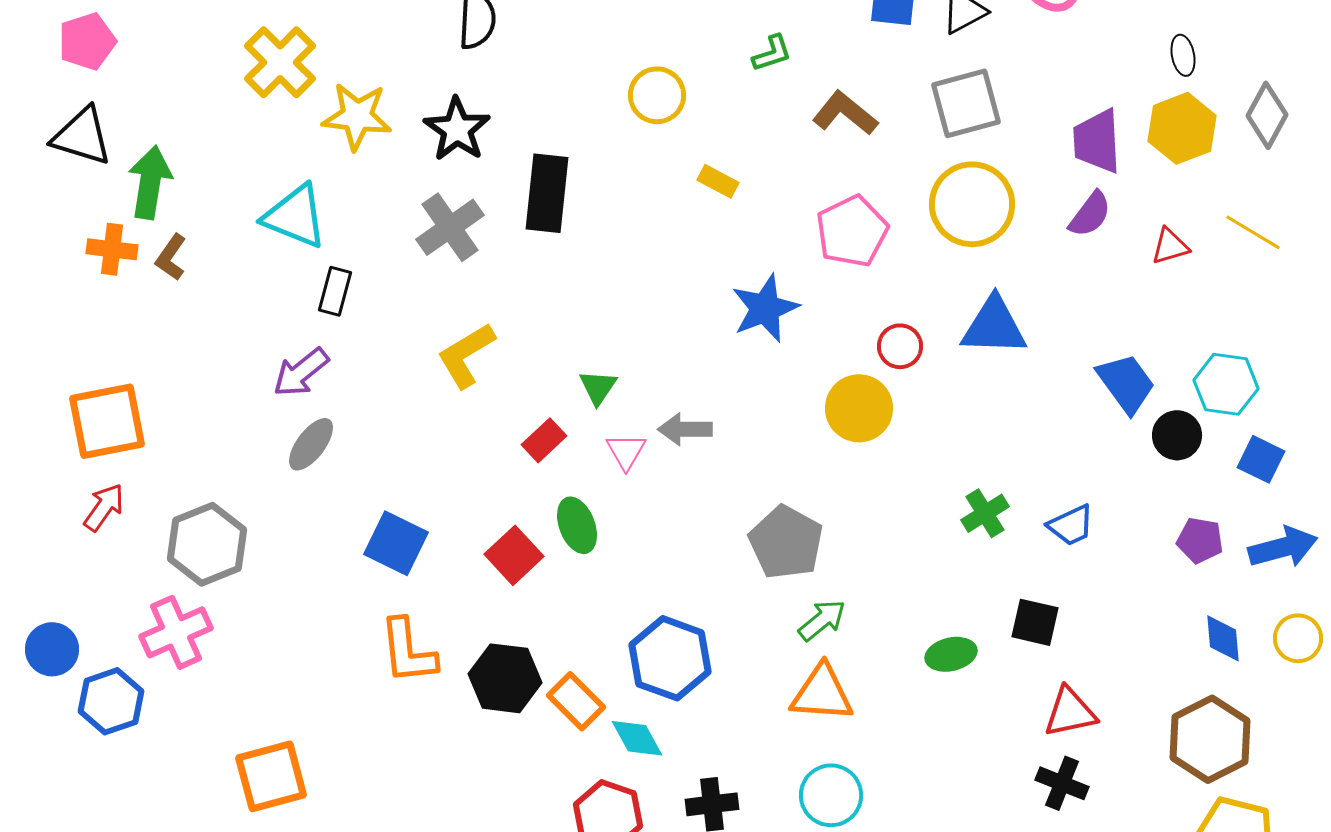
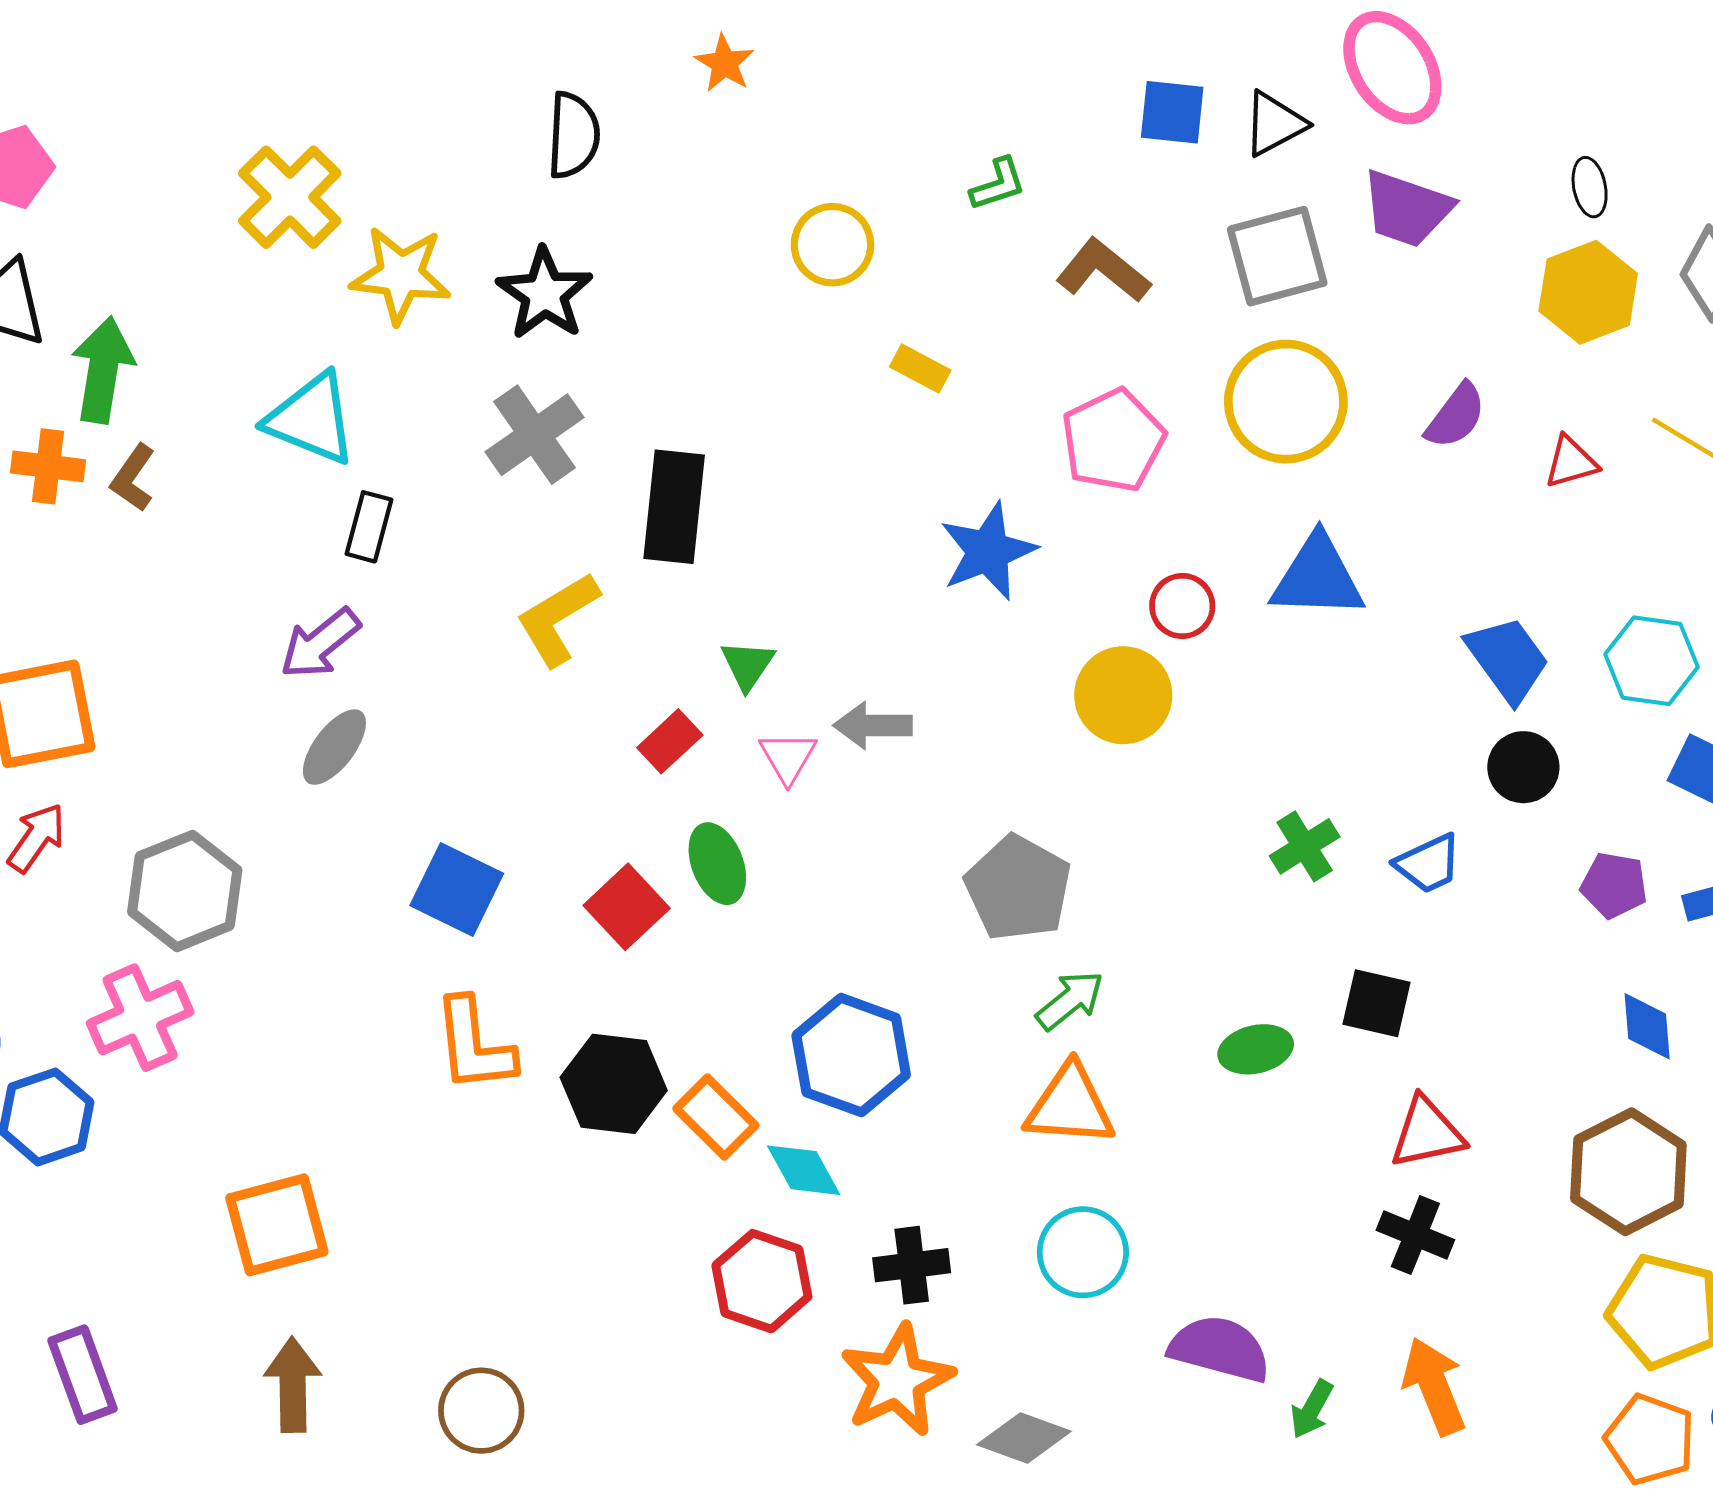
purple trapezoid: (1097, 141) -> (1407, 209), moved, turned -68
black rectangle: (547, 193) -> (674, 507), moved
black circle: (1177, 435) -> (1523, 767), moved

